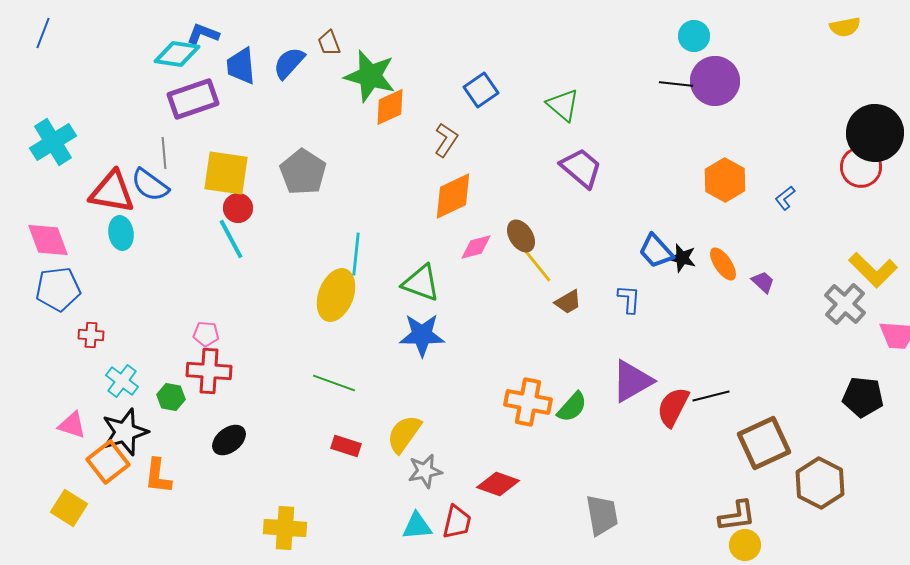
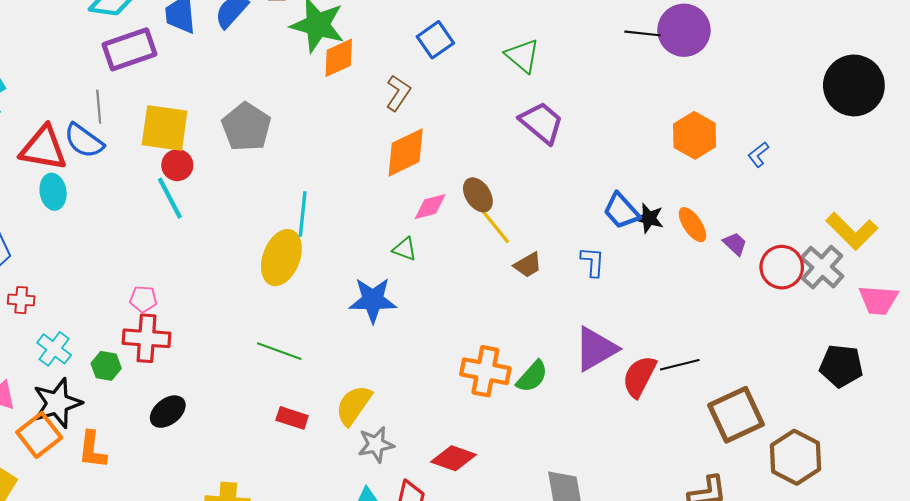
red circle: (861, 167) -> (782, 267), moved
green triangle: (421, 283) -> (405, 249), moved, size x0.6

